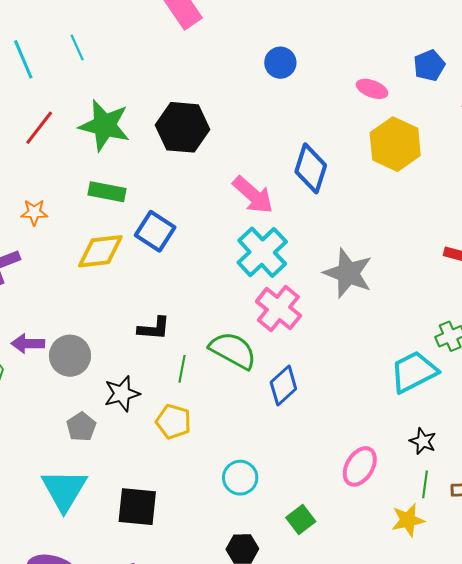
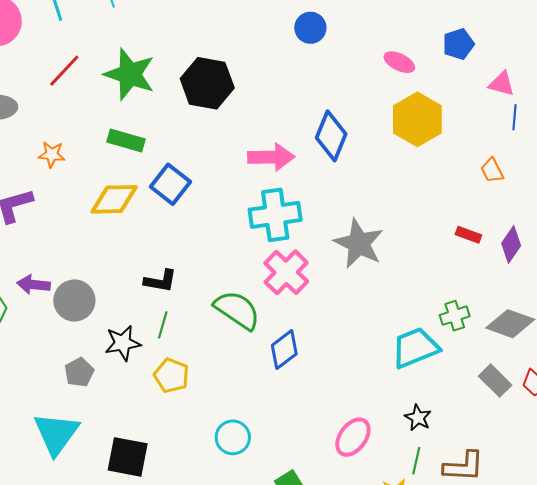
pink arrow: (253, 195) -> (271, 157), turned -48
cyan cross: (262, 252) -> (275, 215), turned 30
green line: (182, 369) -> (163, 325), moved

